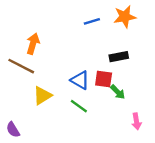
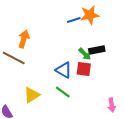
orange star: (125, 17) -> (90, 15), moved
green arrow: (118, 92) -> (85, 54), moved
yellow triangle: (42, 95) -> (32, 95), moved

